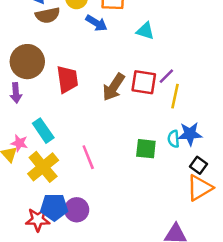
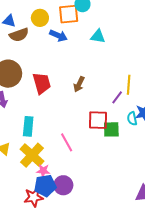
purple line: (166, 76) -> (117, 97), moved
red square: (144, 82) -> (98, 120), moved
brown arrow: (114, 87) -> (79, 84), size x0.7
cyan rectangle: (43, 131) -> (28, 126), turned 48
pink star: (19, 143) -> (43, 171), moved

